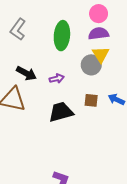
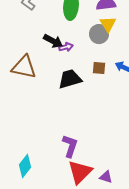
black arrow: (26, 73) -> (53, 41), moved

